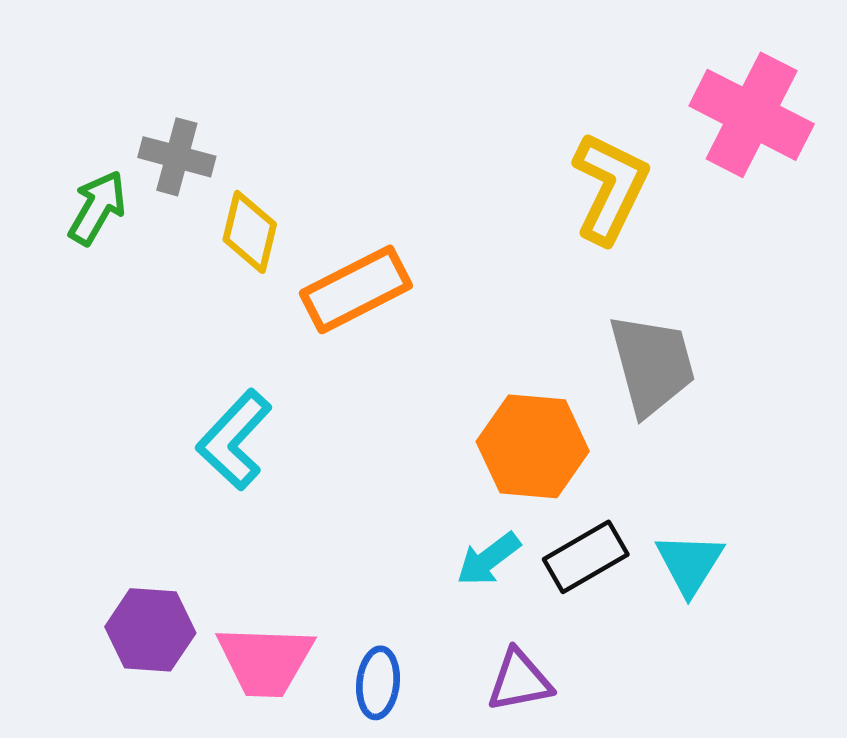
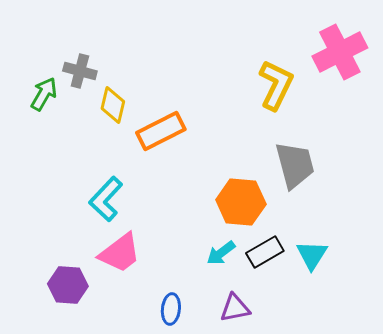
pink cross: (752, 115) -> (340, 52), turned 36
pink trapezoid: (265, 661) -> (120, 253), moved, turned -39

